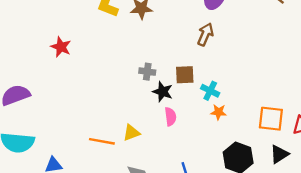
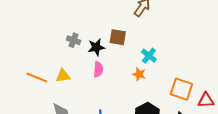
gray cross: (147, 72) -> (74, 40), moved
cyan cross: (210, 91) -> (149, 56), moved
black star: (163, 92) -> (96, 47), turned 30

